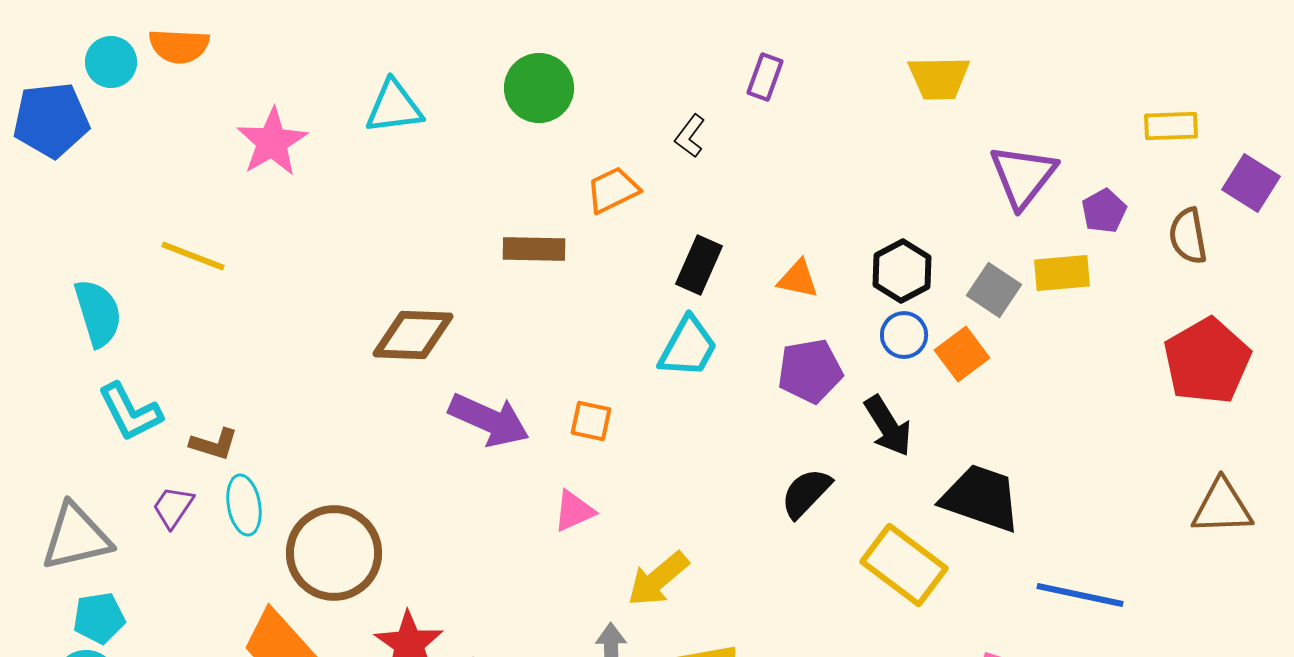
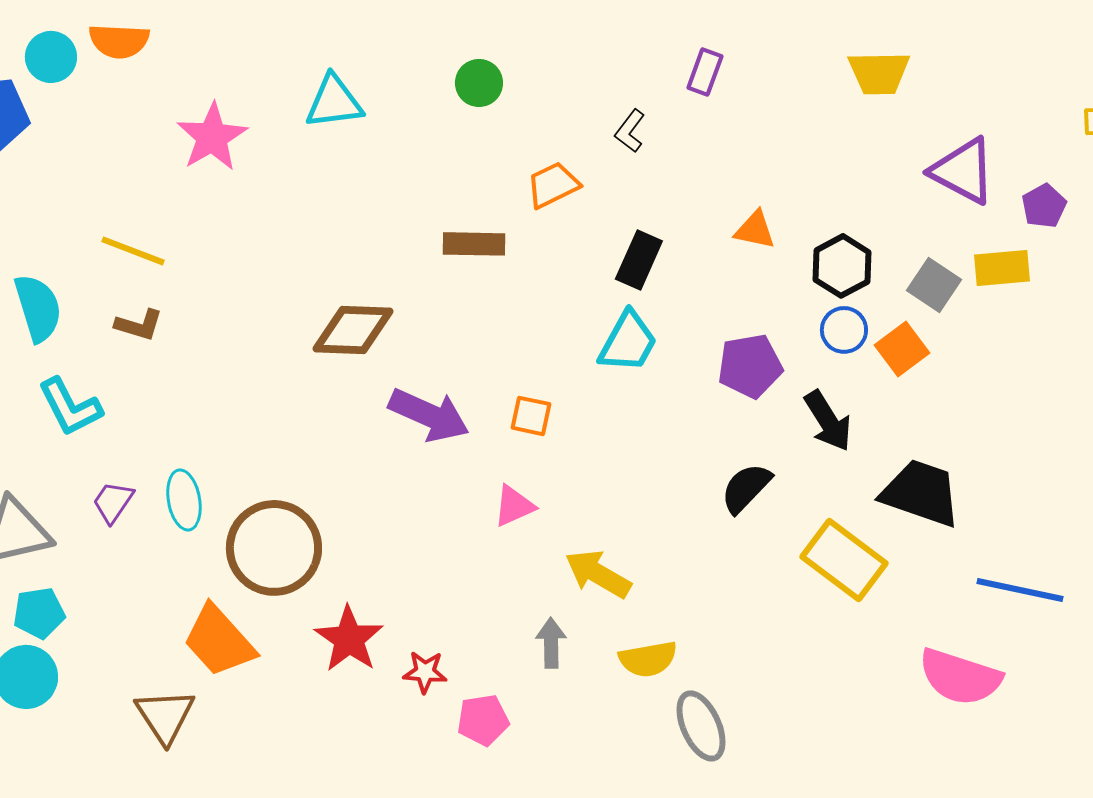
green circle: (539, 88) -> (479, 83), size x0.7
purple triangle: (1023, 176) -> (963, 171), turned -40
orange triangle: (798, 279) -> (755, 230), moved
brown L-shape: (214, 444) -> (139, 325), moved
yellow arrow: (658, 579) -> (598, 574), turned 70

